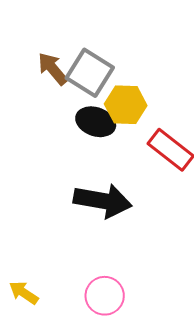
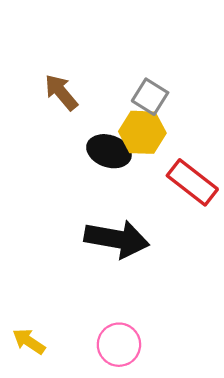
gray square: (90, 73) -> (150, 97), moved, size x0.7

